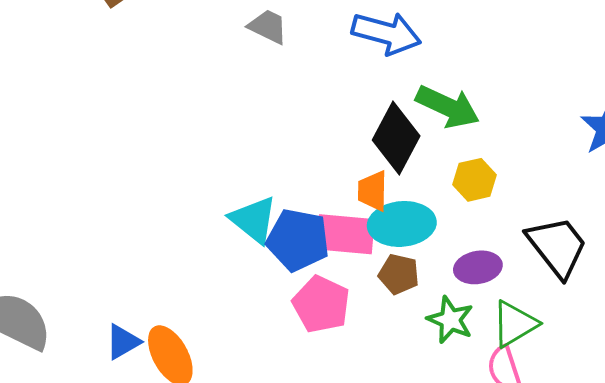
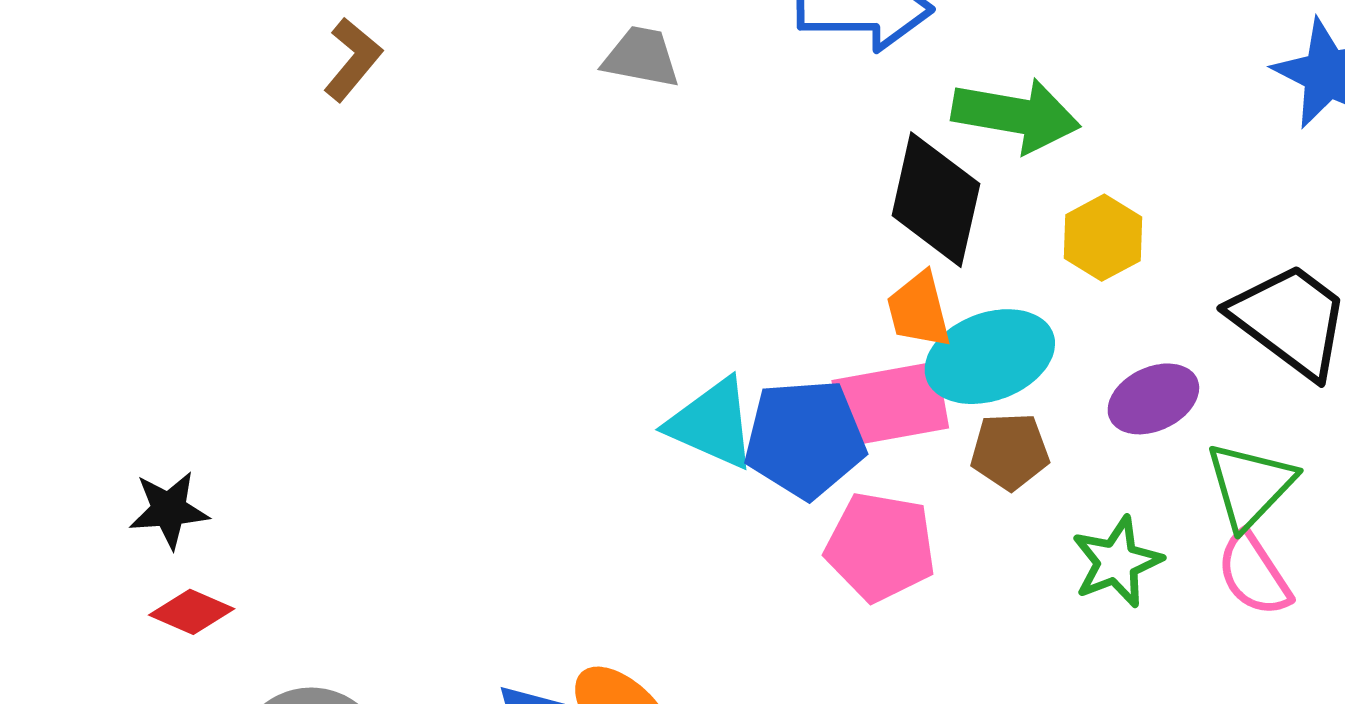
green star: (450, 320) -> (1117, 562), moved, turned -30

